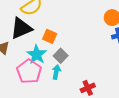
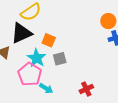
gray square: (61, 56) -> (60, 59), turned 32
cyan arrow: (56, 72) -> (46, 88), moved, turned 112

